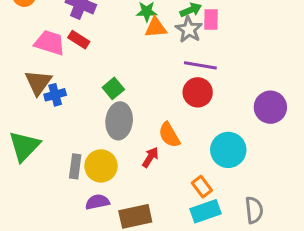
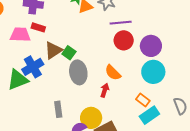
brown triangle: (38, 82) -> (53, 50), moved, turned 36
blue cross: (55, 95) -> (33, 67), size x1.5
purple circle: (270, 107) -> (151, 46), moved
green triangle: (24, 146) -> (18, 80), moved, turned 40
yellow circle: (101, 166) -> (91, 118), moved

